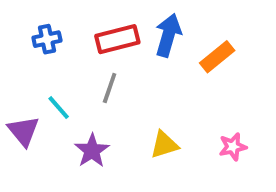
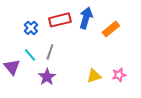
blue cross: (47, 39) -> (31, 28), moved, turned -32
gray line: (110, 88) -> (50, 52), moved
yellow triangle: (164, 145) -> (94, 76), moved

